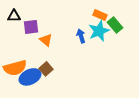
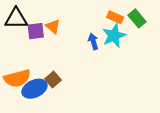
black triangle: (14, 16) -> (16, 18), size x1.5
green rectangle: (115, 25) -> (137, 18), moved
orange triangle: (46, 40) -> (53, 26), moved

